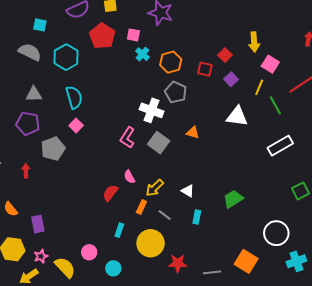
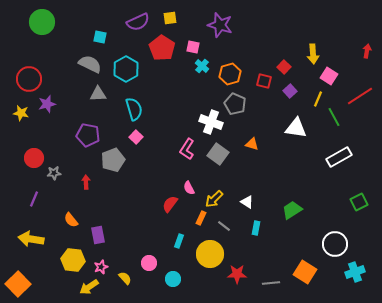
gray triangle: (34, 94) -> (98, 94), moved
yellow semicircle: (65, 267) -> (125, 278), size x0.6

